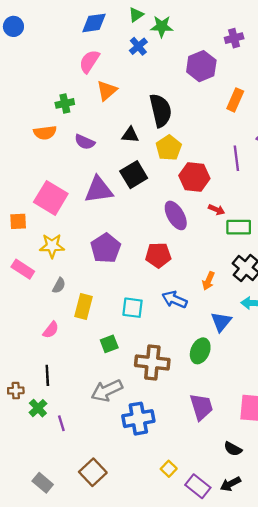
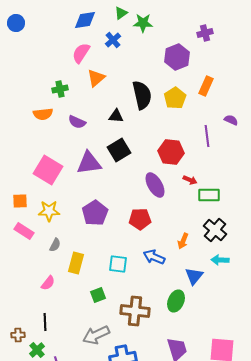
blue cross: (138, 46) -> (113, 40), moved
yellow pentagon: (169, 148) -> (175, 98), moved
orange square: (18, 221) -> (20, 201), moved

